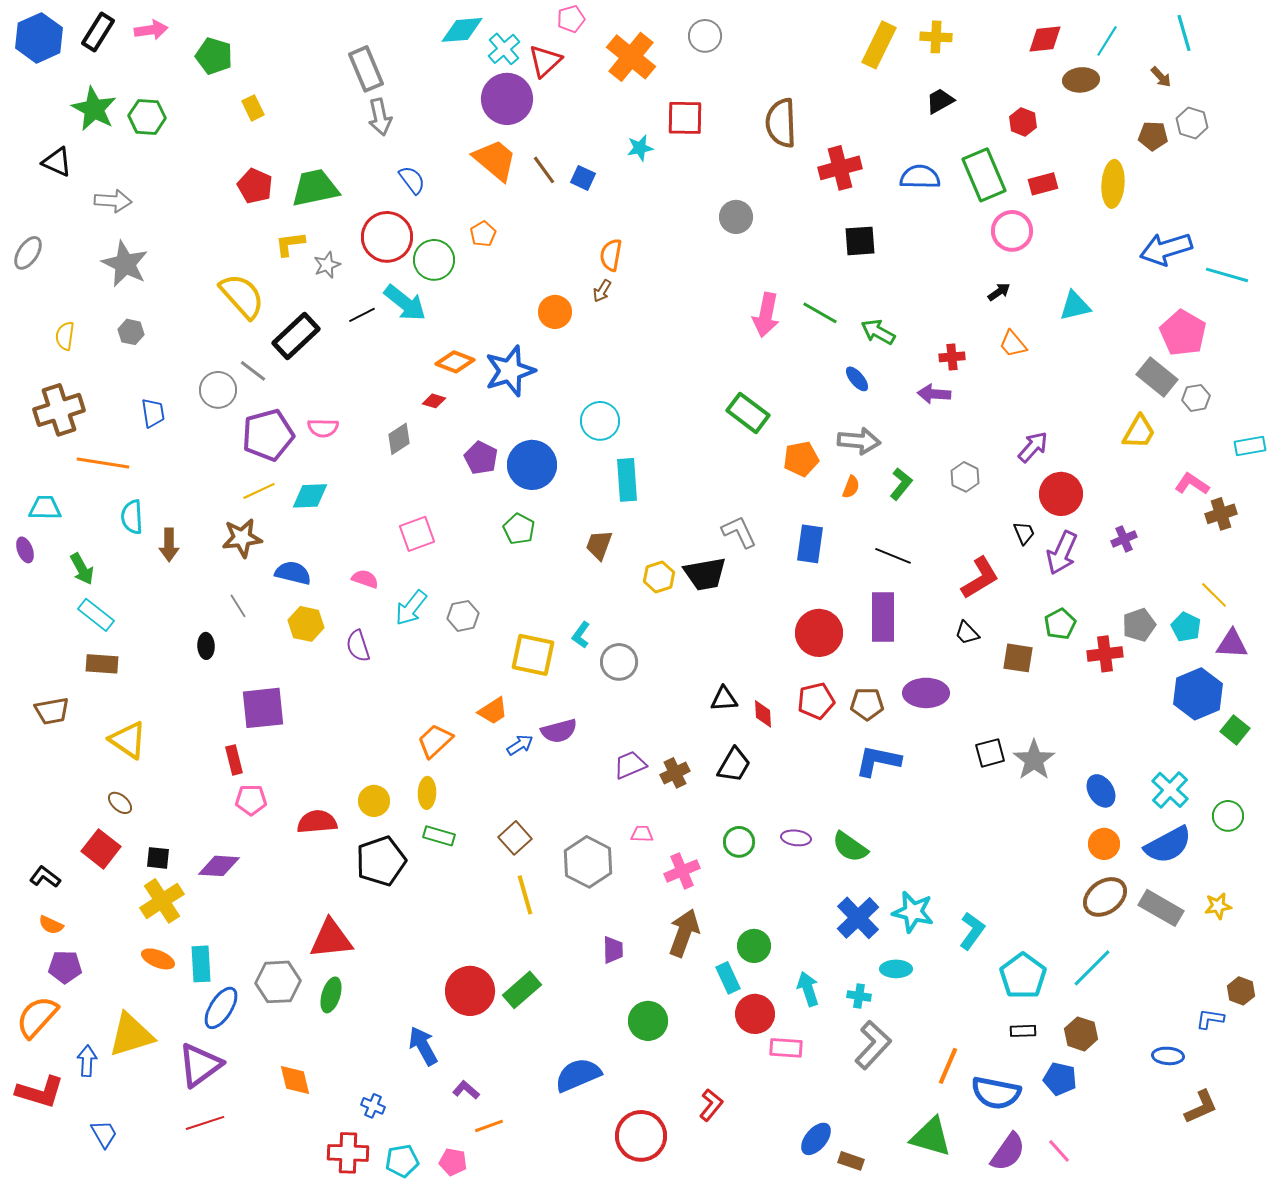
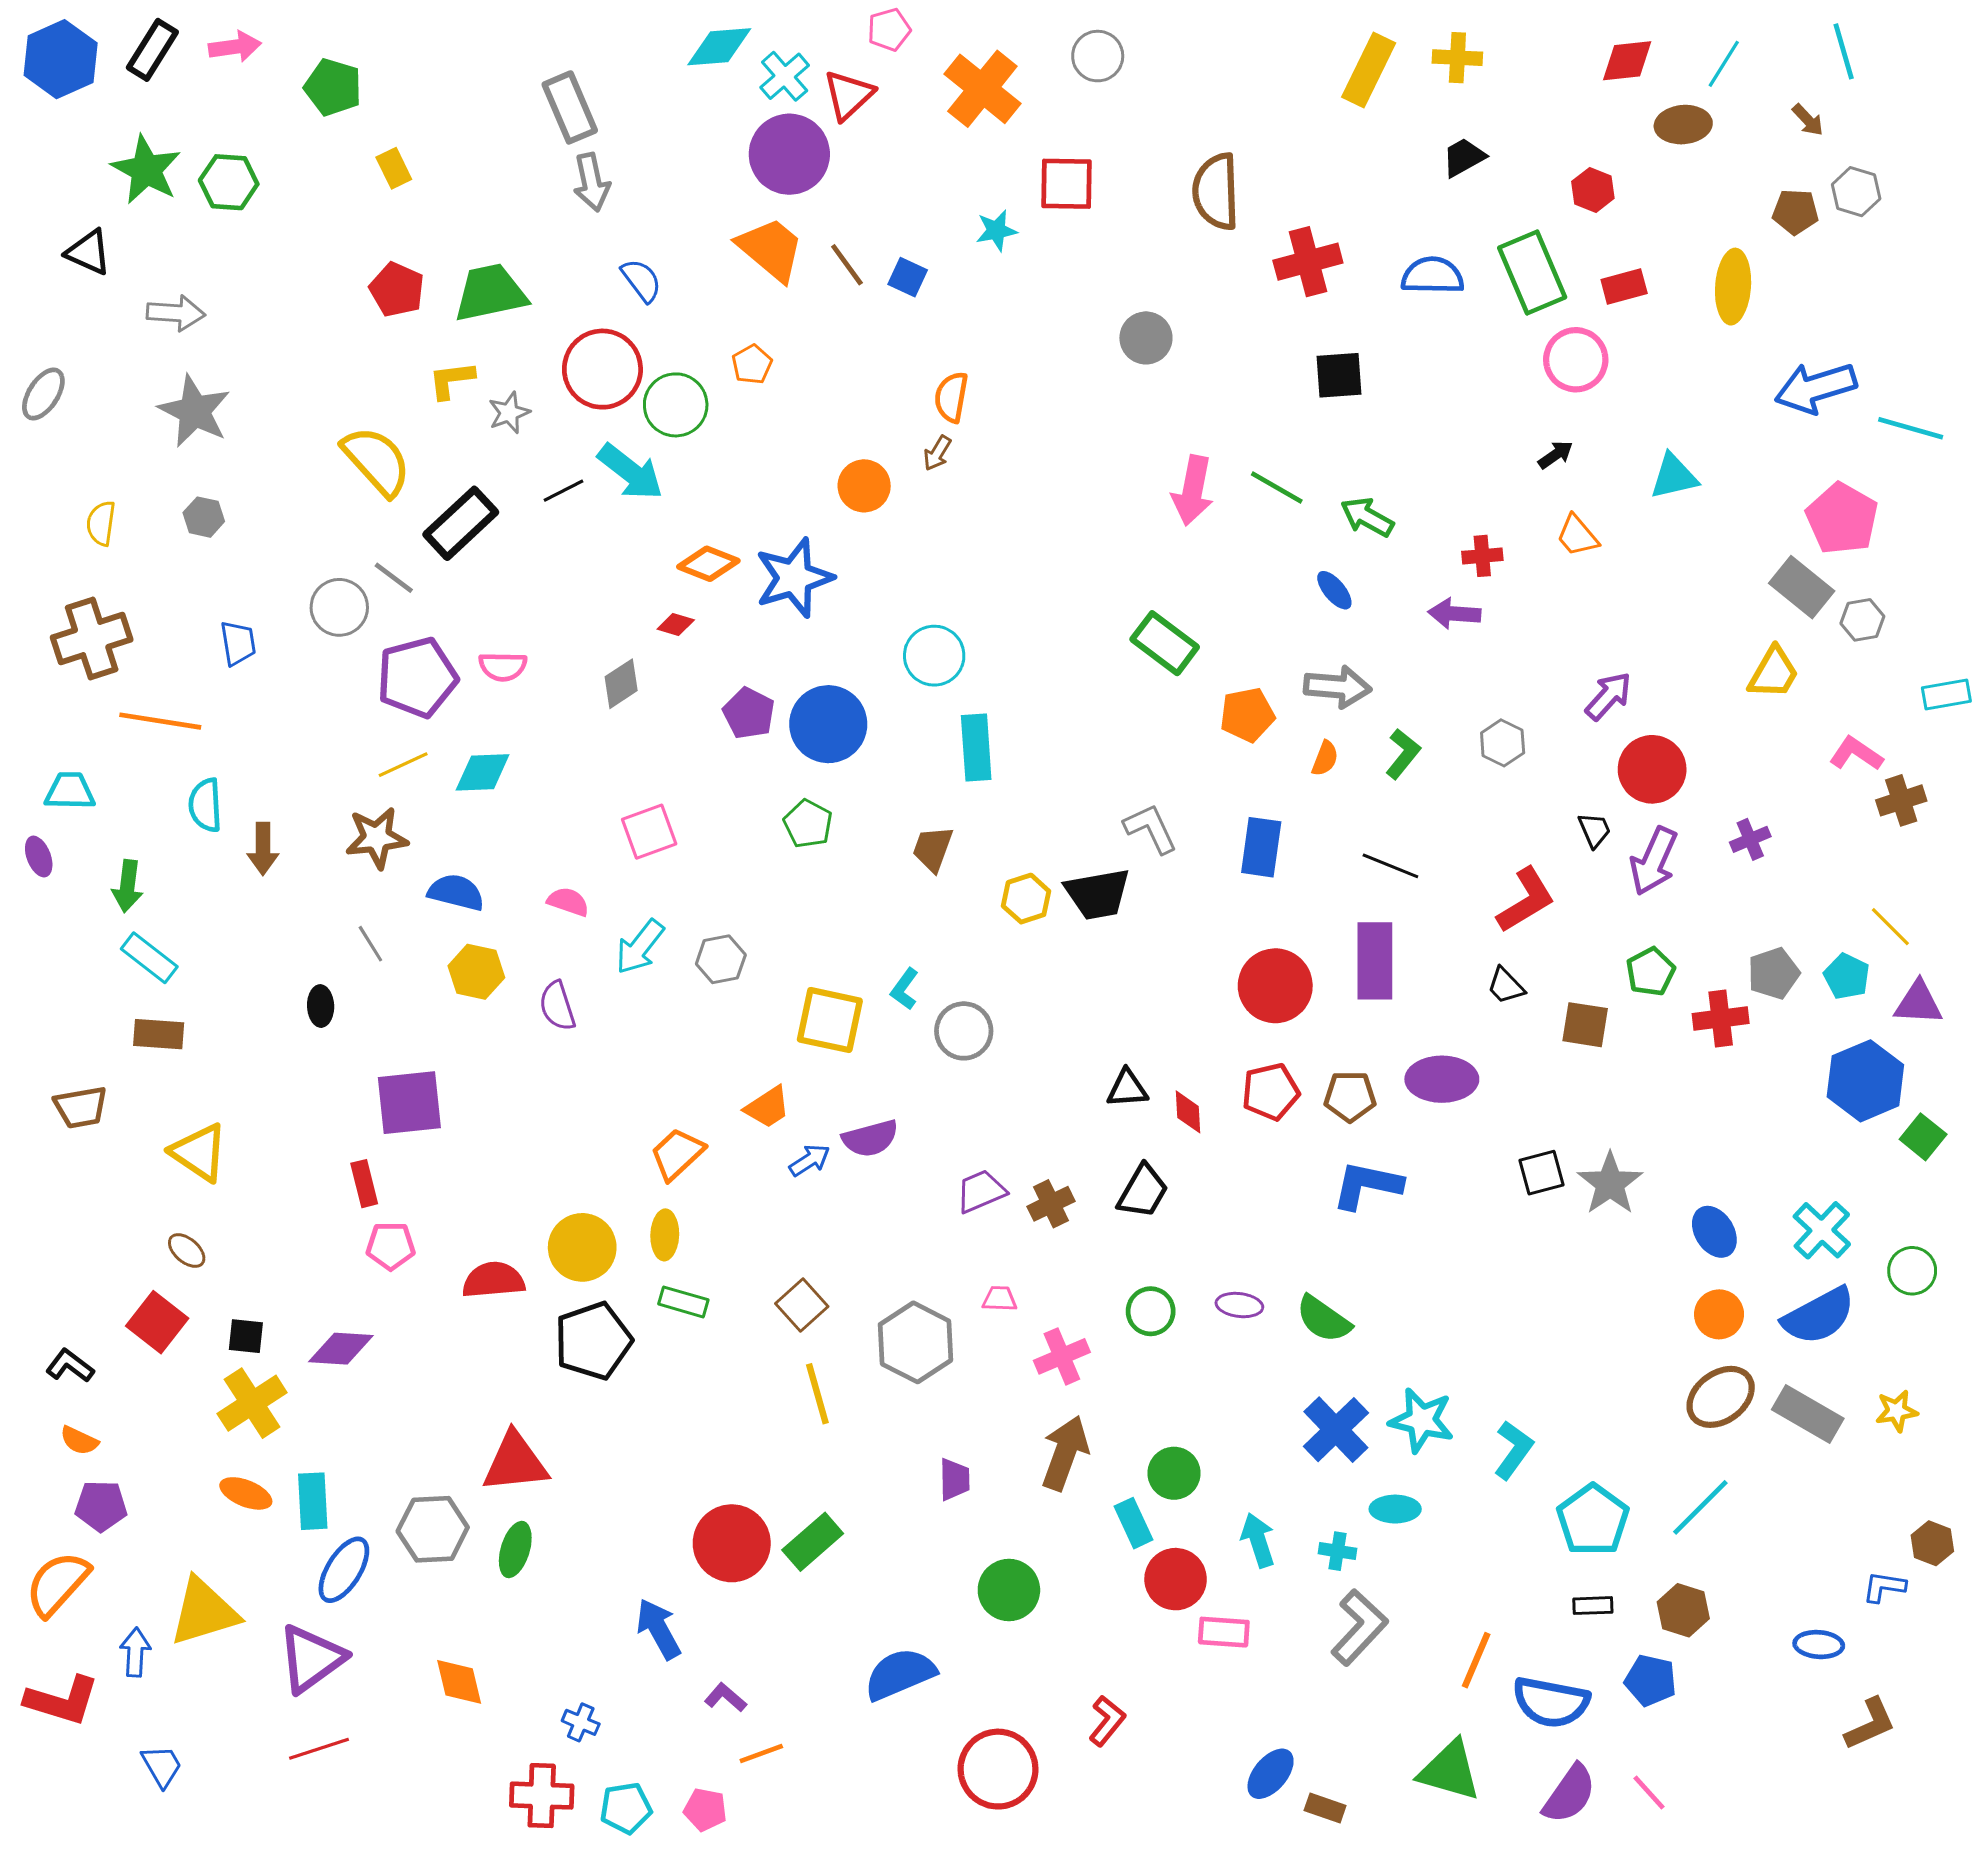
green arrow: (82, 569) -> (127, 886), turned 36
yellow circle: (374, 801) -> (582, 1247), size x1.4

